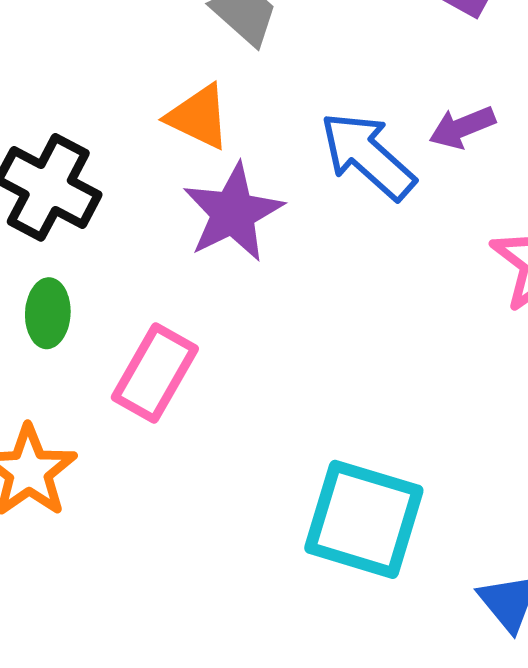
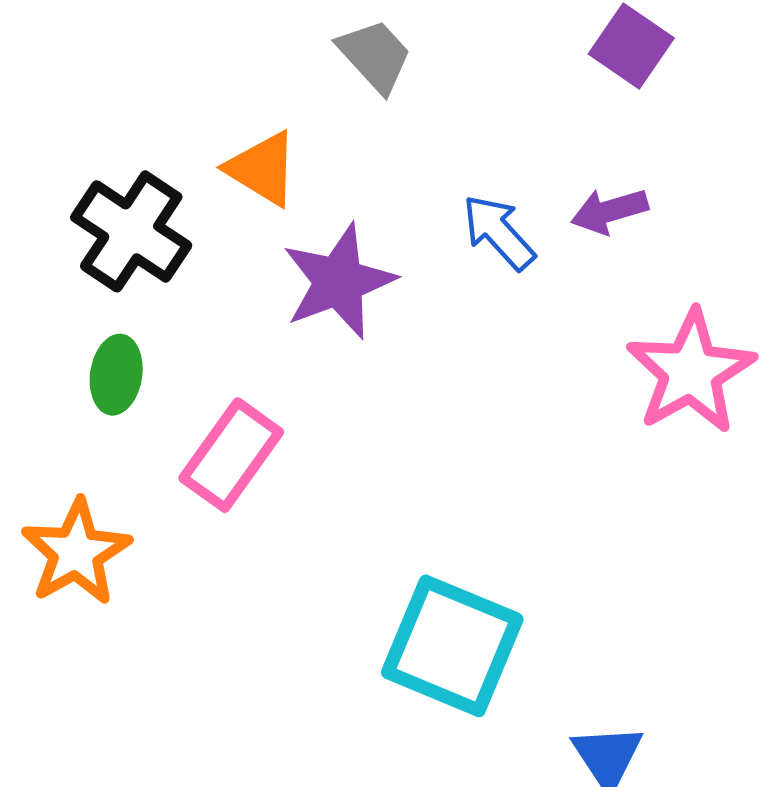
orange triangle: (198, 117) -> (262, 169), moved
blue arrow: (368, 156) -> (499, 232), size x0.7

